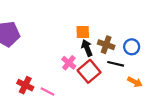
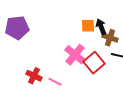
black arrow: (87, 48) -> (101, 27), moved
pink cross: (69, 63) -> (75, 55), size x1.5

